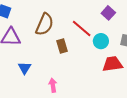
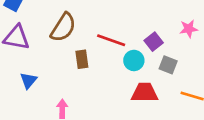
purple square: (108, 13) -> (154, 42), moved
red line: (82, 29) -> (111, 40), turned -30

